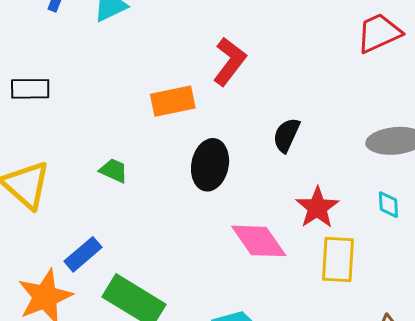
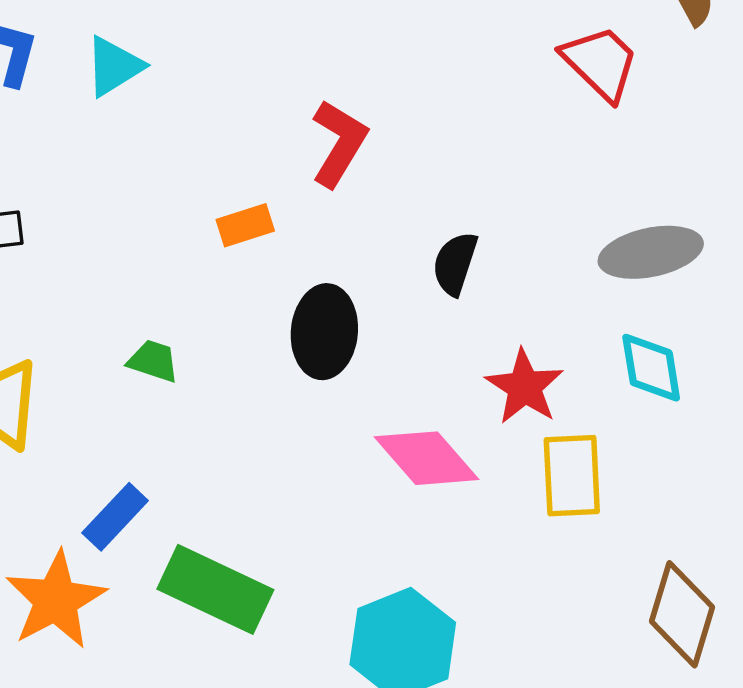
red trapezoid: (379, 33) -> (600, 63), turned 75
orange rectangle: (173, 101) -> (245, 225), size x0.7
cyan diamond: (388, 205) -> (651, 368), size x1.5

